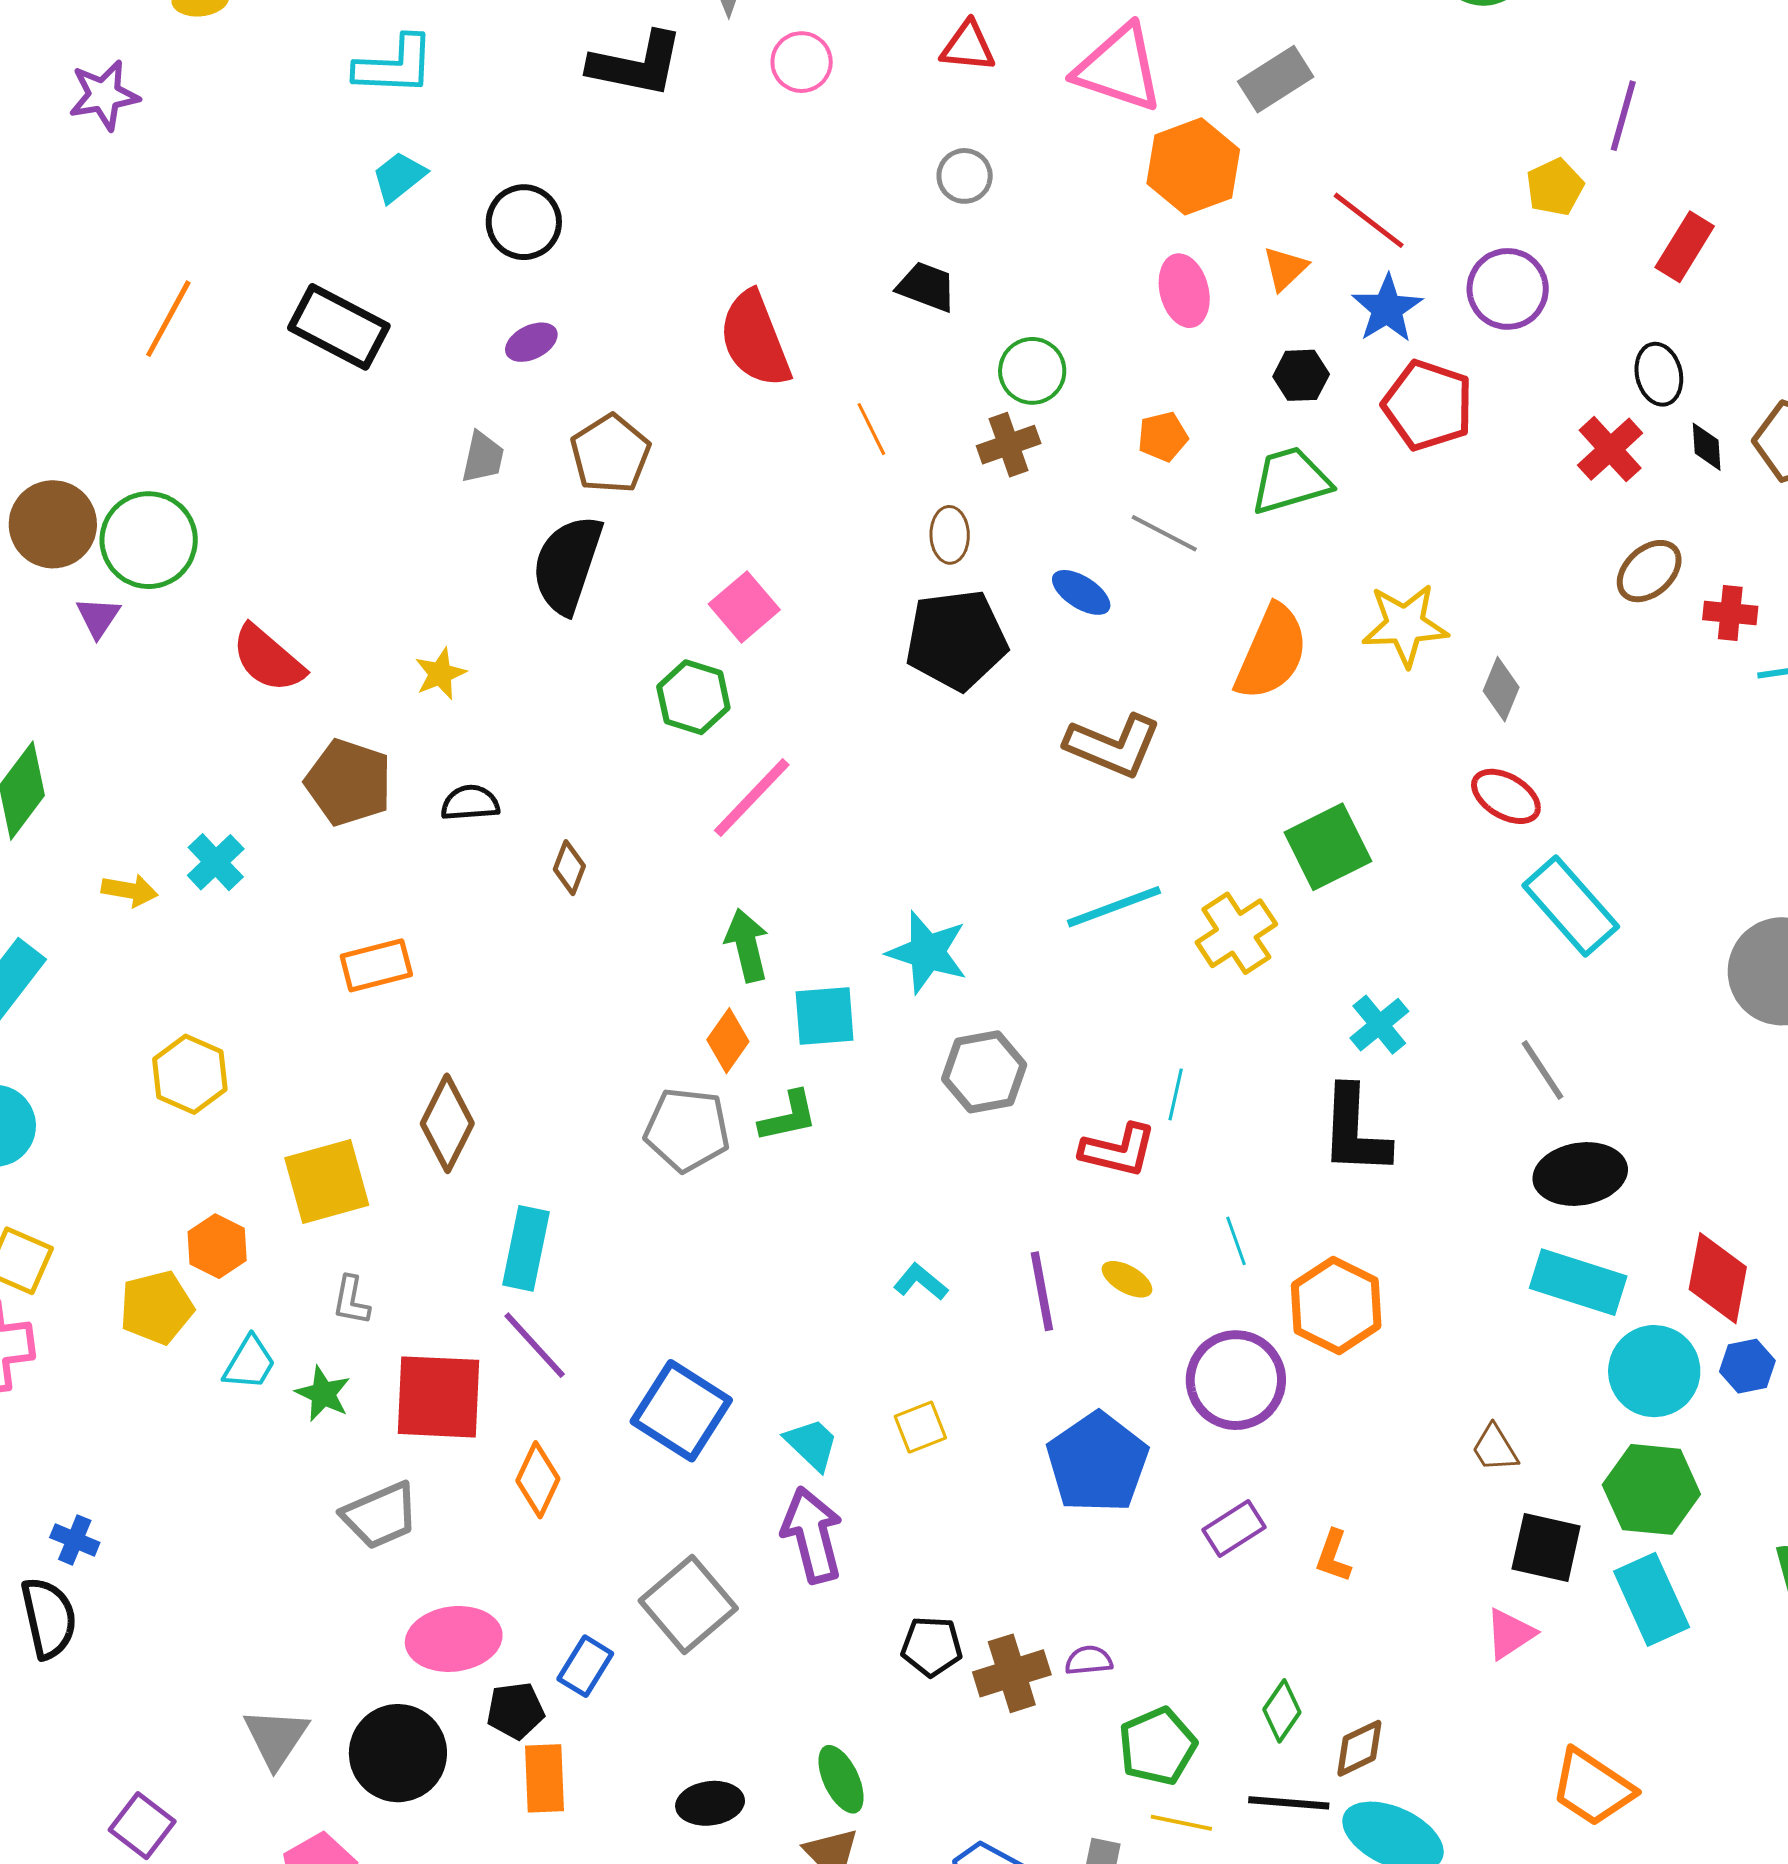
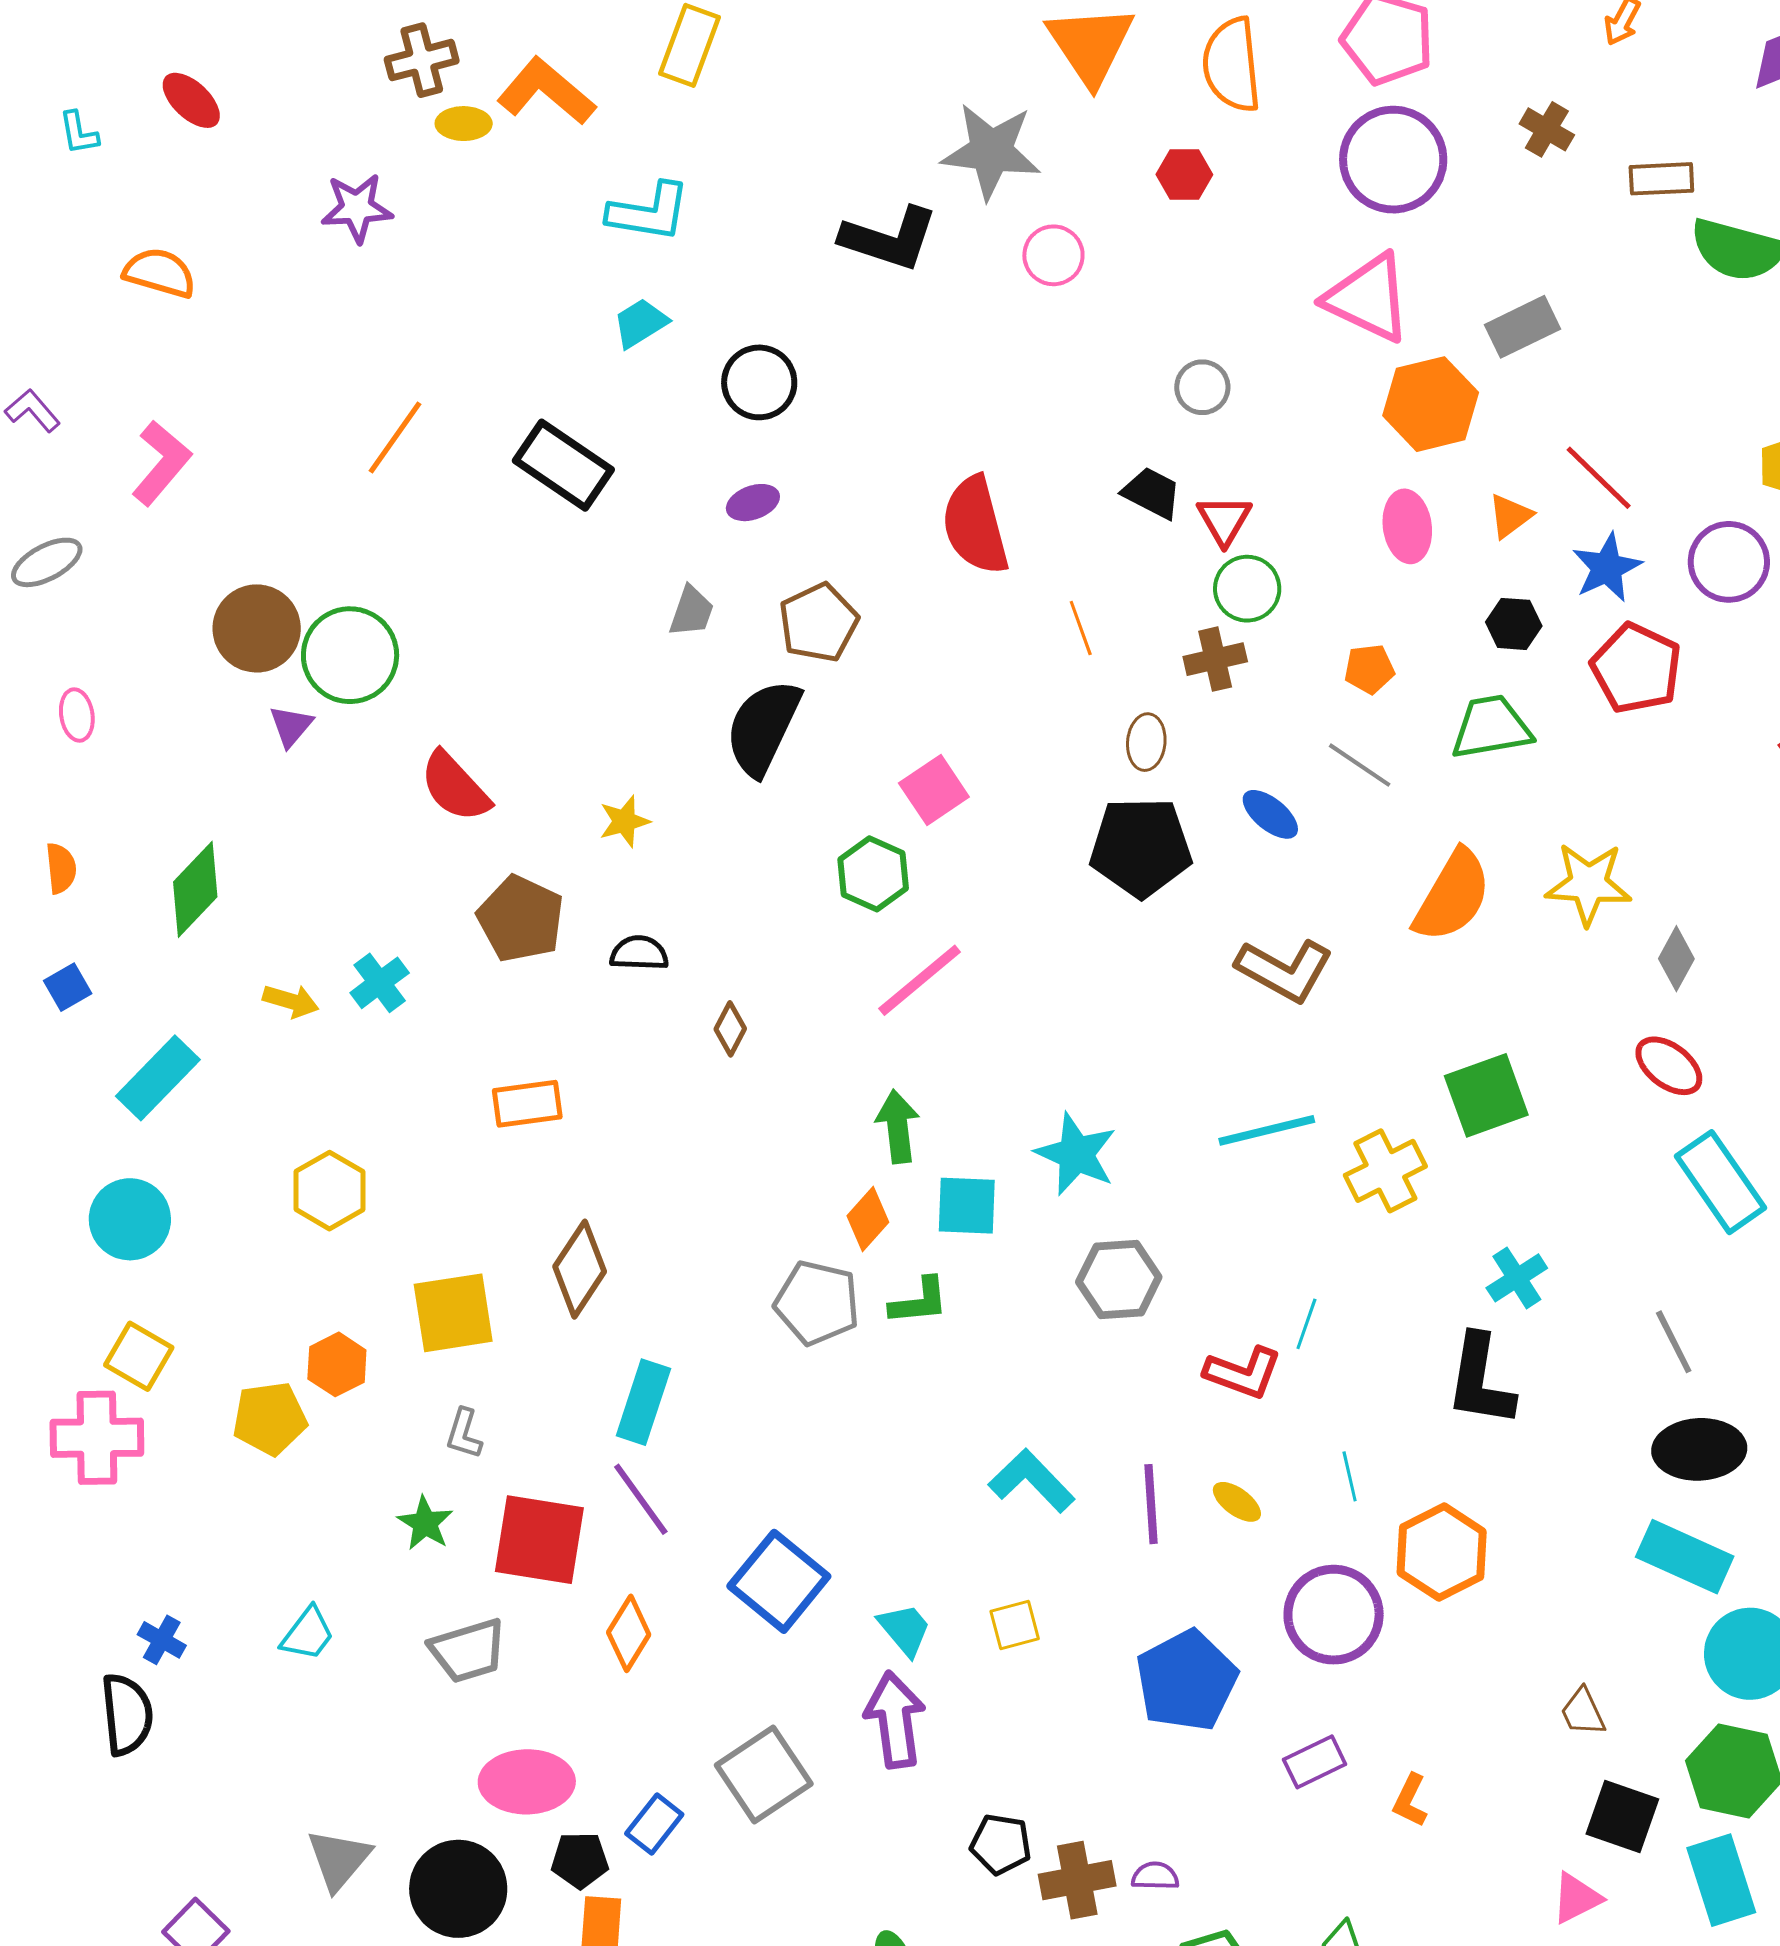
red triangle: (968, 46) -> (1224, 520), moved, turned 48
cyan L-shape: (921, 1282) -> (1032, 1481), size x1.6
cyan trapezoid: (249, 1363) -> (308, 1634), moved

